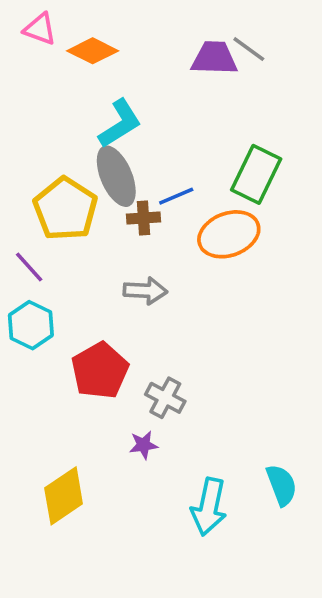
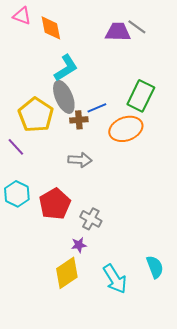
orange diamond: (93, 51) -> (51, 28), turned 52
cyan hexagon: (31, 325) -> (17, 194), moved
yellow diamond: (64, 496) -> (67, 273), moved
cyan arrow: (209, 507) -> (115, 279), turned -44

